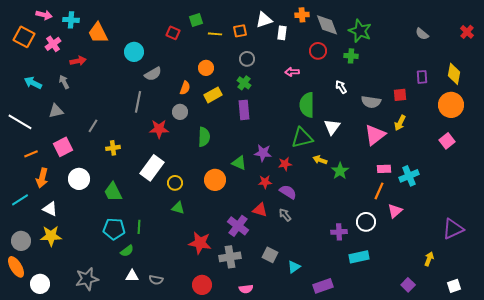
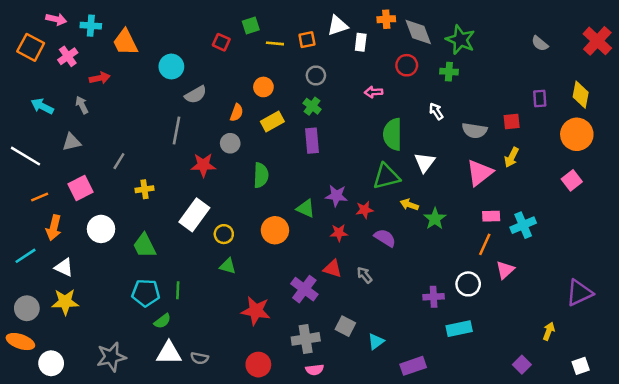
red cross: (467, 32) -> (597, 41), size x1.6
purple semicircle: (288, 192) -> (385, 238), moved
gray cross: (230, 257) -> (306, 339), moved
orange ellipse: (16, 267) -> (20, 342), turned -40
white triangle: (132, 276) -> (169, 353), size x1.5

